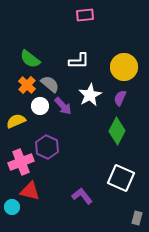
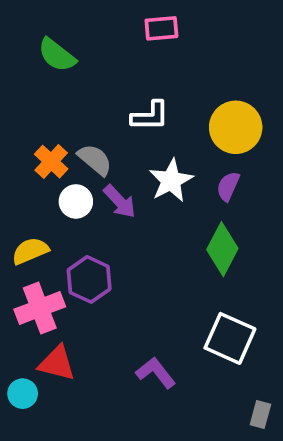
green semicircle: (30, 59) -> (57, 55), moved
yellow semicircle: (16, 121) -> (30, 251), moved

